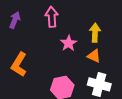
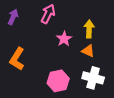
pink arrow: (52, 17) -> (48, 14), turned 30

